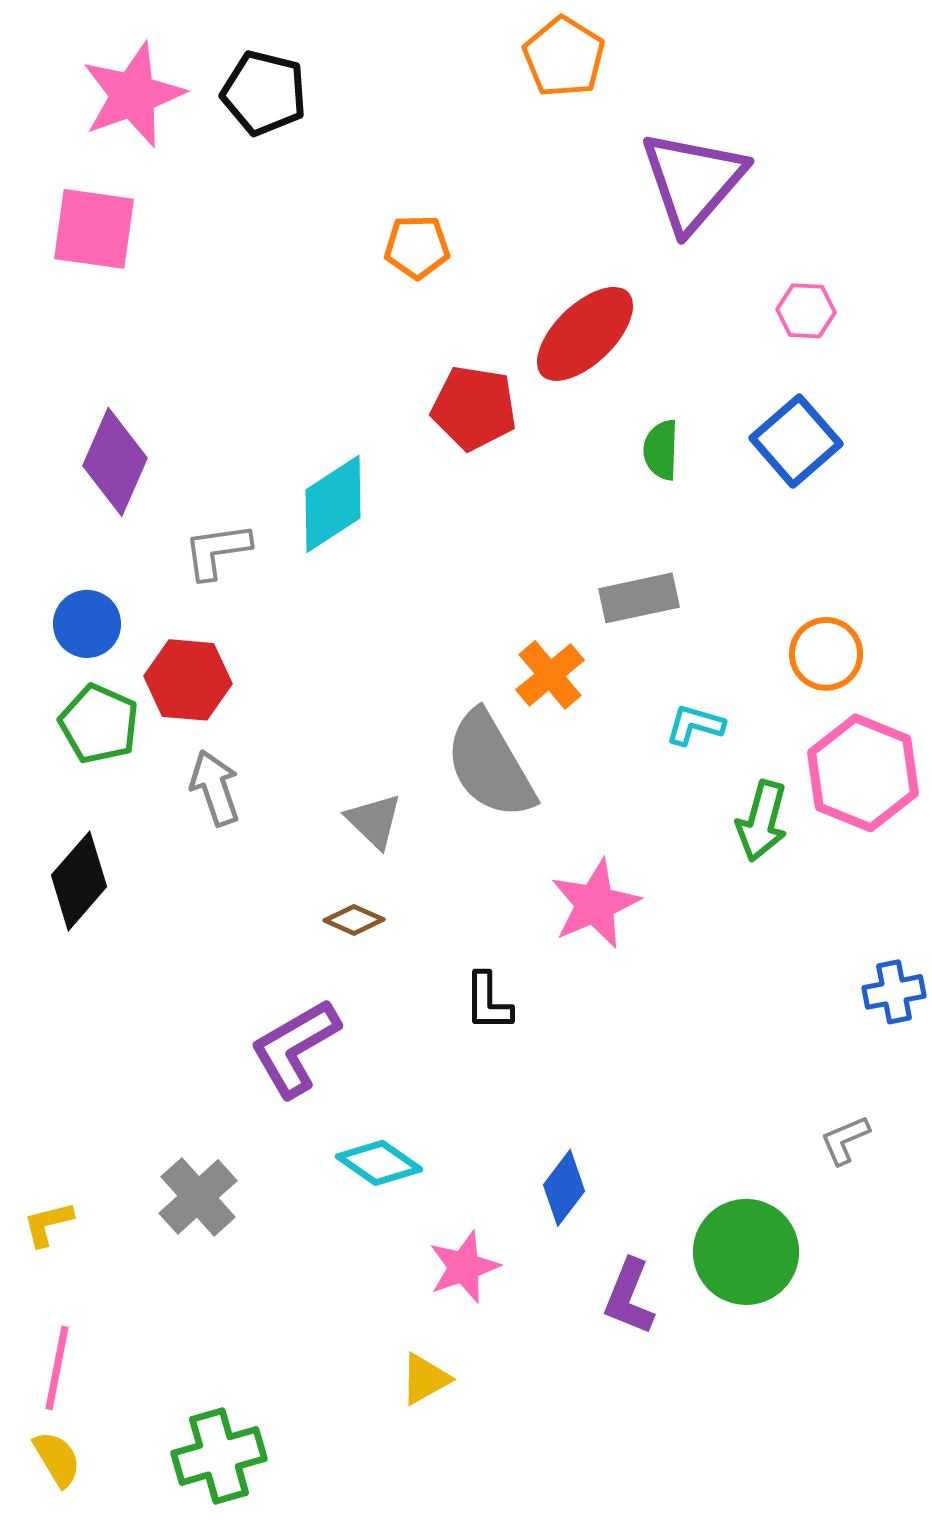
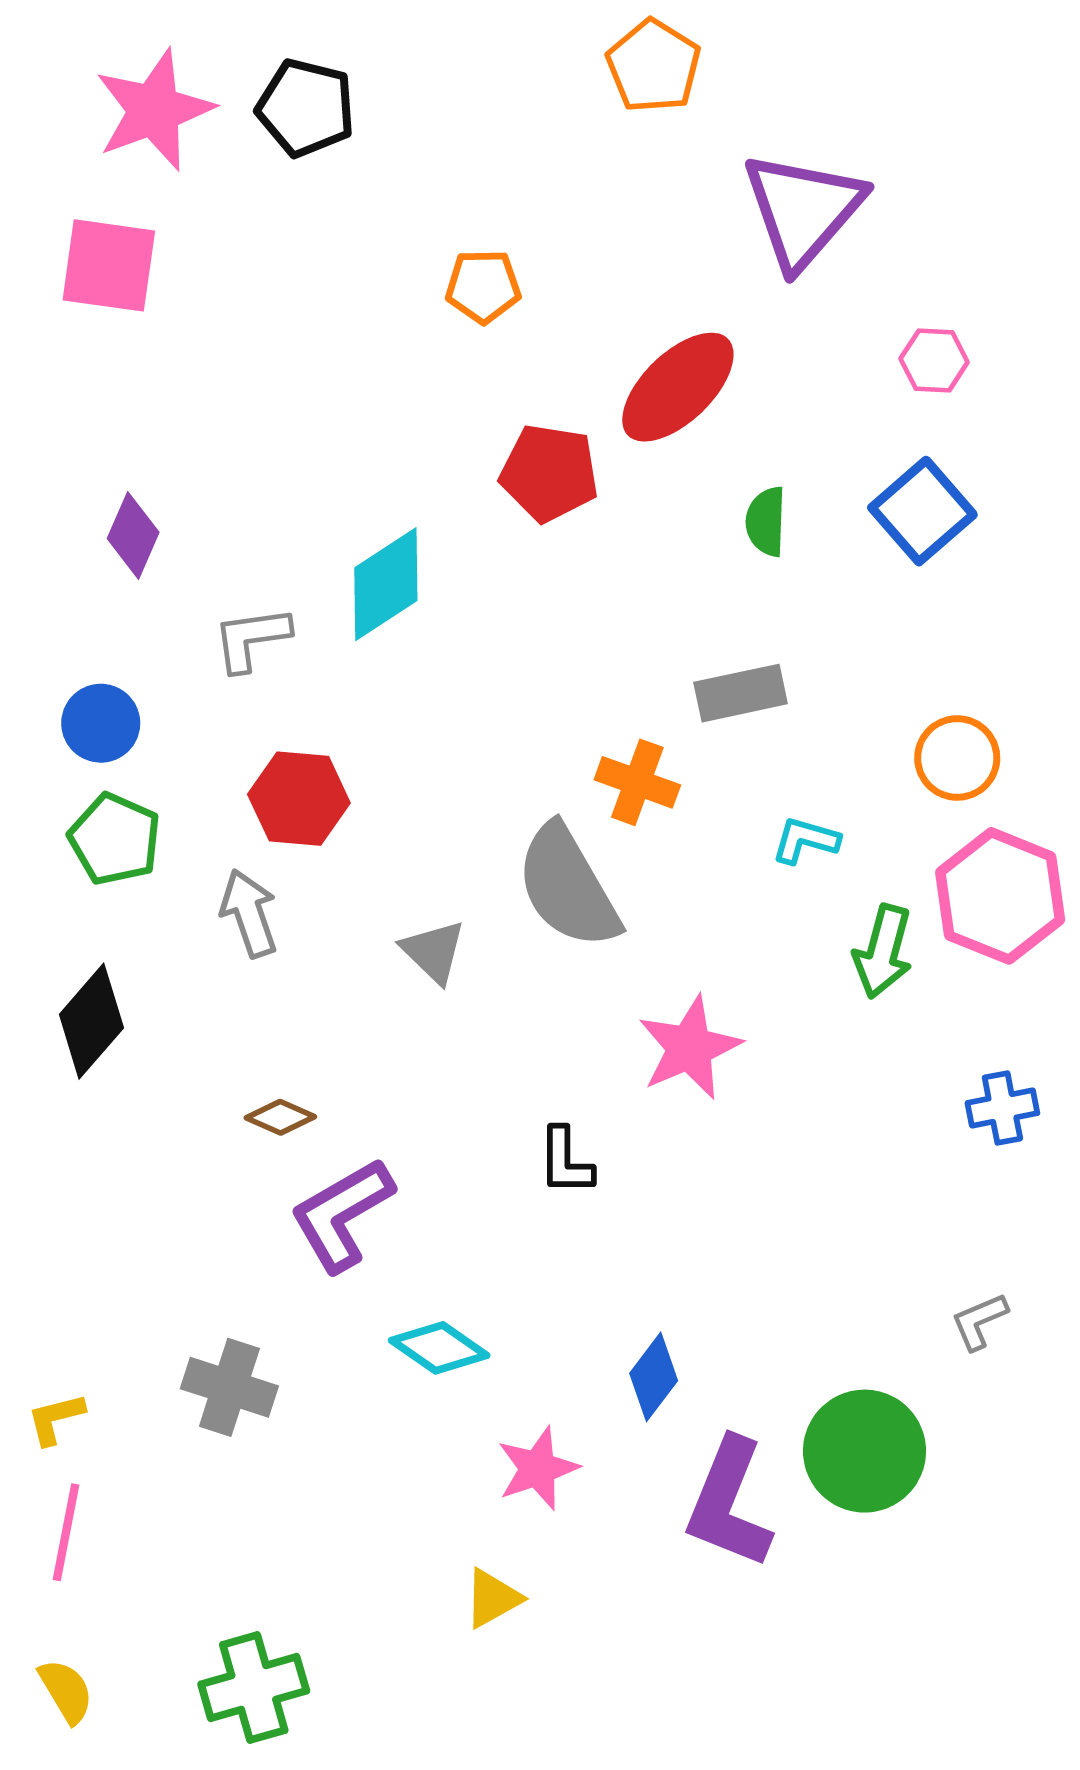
purple diamond: (115, 462) -> (133, 535), size x0.7
orange cross: (550, 675) -> (637, 782), turned -30
red hexagon: (188, 680) -> (299, 799), moved
brown diamond: (354, 920) -> (280, 1117), moved
blue cross: (894, 992) -> (1002, 1108), moved
gray cross: (198, 1197) -> (229, 1387), turned -30
purple L-shape: (629, 1297) -> (729, 1503), size x1.5
pink line: (57, 1368) -> (66, 1532), moved

